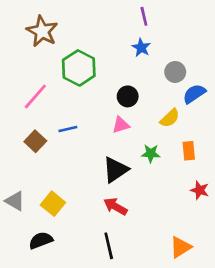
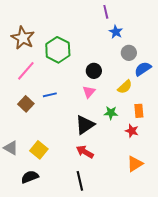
brown star: (42, 31) -> (23, 38), moved
blue star: (141, 48) -> (116, 32), moved
pink triangle: (121, 125) -> (89, 92), turned -32
red star: (200, 190) -> (132, 131), moved
orange triangle: (181, 247) -> (135, 164), moved

